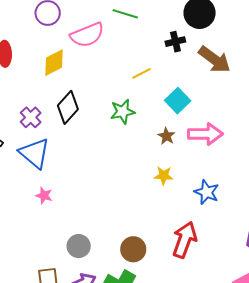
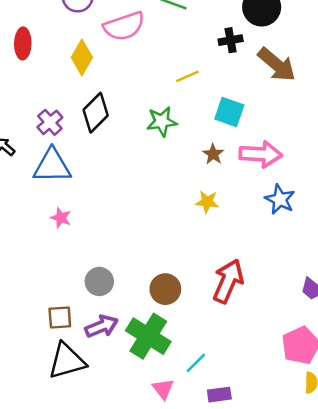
yellow diamond: (54, 63) -> (82, 57), turned -36
cyan square: (178, 101) -> (229, 112), turned -30
blue triangle: (34, 153) -> (52, 166), turned -44
blue star: (207, 192) -> (280, 199), moved

